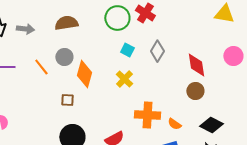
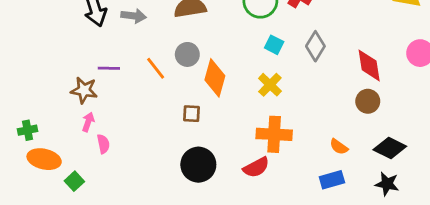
orange cross: (147, 115) -> (274, 134), moved

